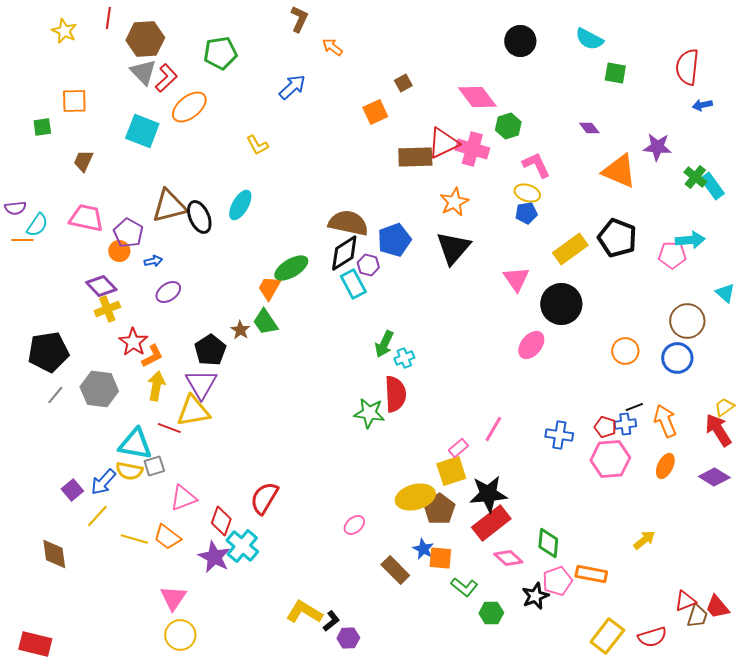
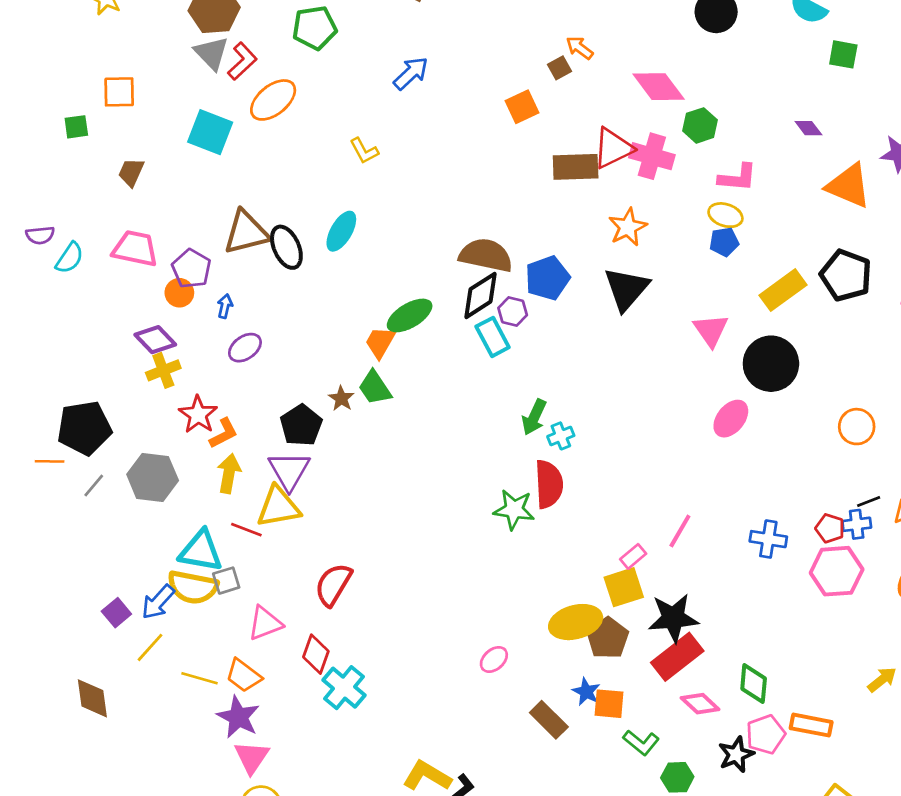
orange arrow: (332, 47) -> (580, 48), moved
pink L-shape: (536, 165) -> (738, 178), turned 120
orange line: (22, 240) -> (50, 461), moved
blue arrow: (153, 261) -> (225, 306), turned -66
yellow semicircle: (129, 471) -> (193, 587), size x1.4
red semicircle: (264, 498) -> (333, 585), moved
purple star: (214, 557) -> (238, 717), moved

